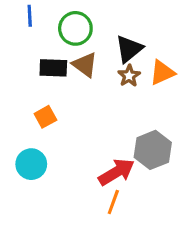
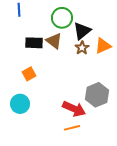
green circle: (75, 28) -> (62, 18), moved
red arrow: (116, 172) -> (74, 109), turned 55
orange line: (113, 202) -> (72, 128), turned 56

